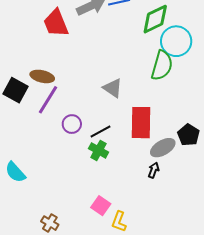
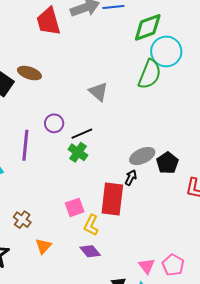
purple line: (48, 100) -> (25, 145), moved, turned -32
red rectangle: (141, 123) -> (112, 199), moved
black pentagon: (188, 135) -> (167, 163), moved
pink square: (101, 206) -> (75, 207), turned 30

